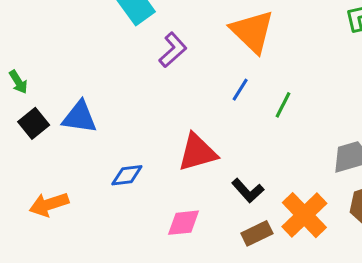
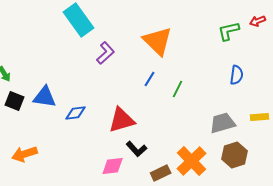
black square: (34, 123) -> (15, 101), turned -30
blue diamond: (127, 175) -> (76, 113), moved
black L-shape: (248, 191) -> (137, 149), moved

